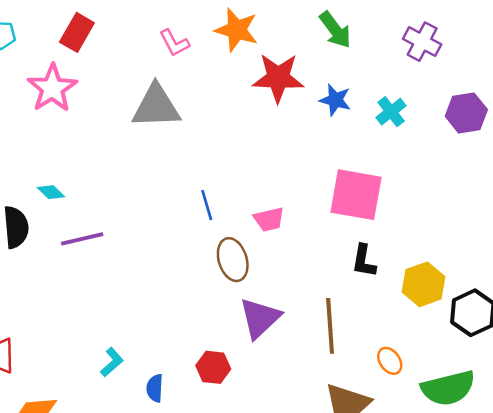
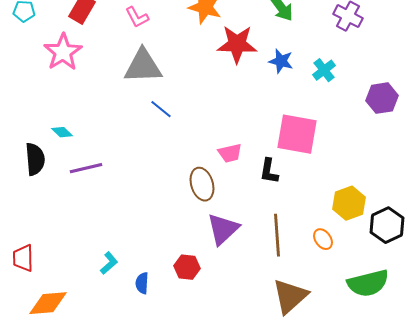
pink L-shape: (174, 43) -> (137, 17), moved
purple hexagon: (466, 113) -> (382, 98), moved
blue line: (207, 205) -> (161, 109), moved, turned -35
black L-shape: (364, 261) -> (269, 171), moved
orange ellipse: (390, 361) -> (323, 239), moved

